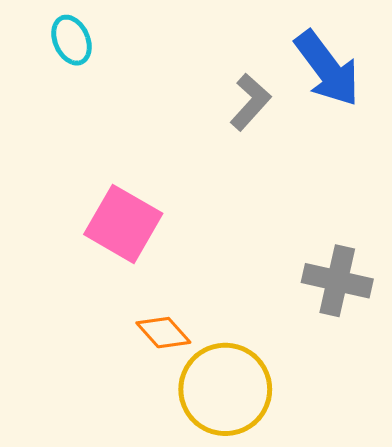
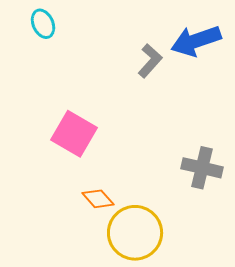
blue arrow: (327, 69) -> (196, 41), turned 108

